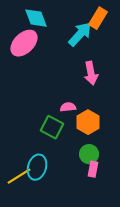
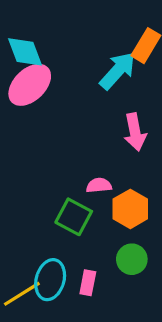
cyan diamond: (36, 18) -> (25, 52), moved
pink rectangle: (93, 169) -> (88, 283), moved

